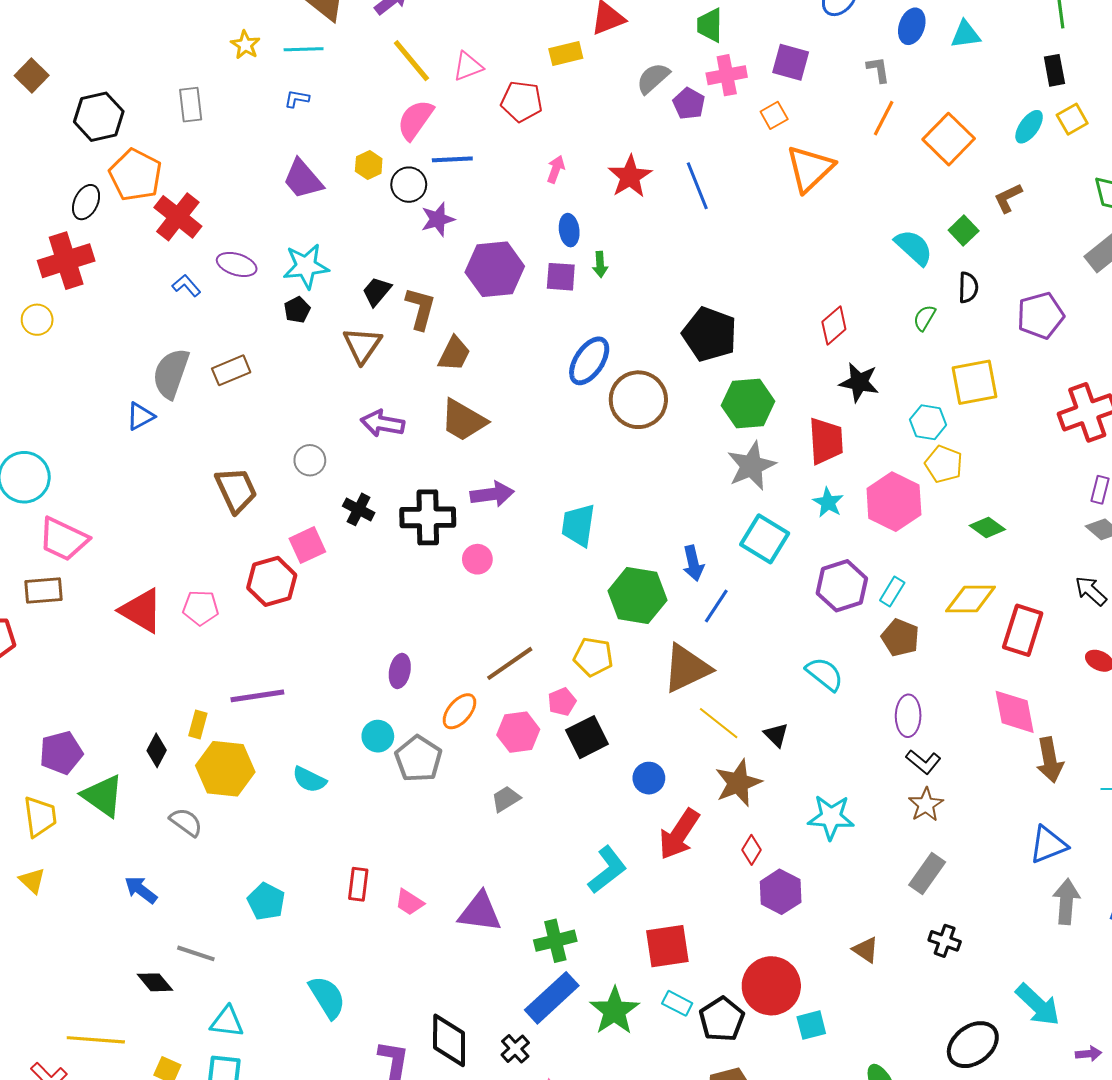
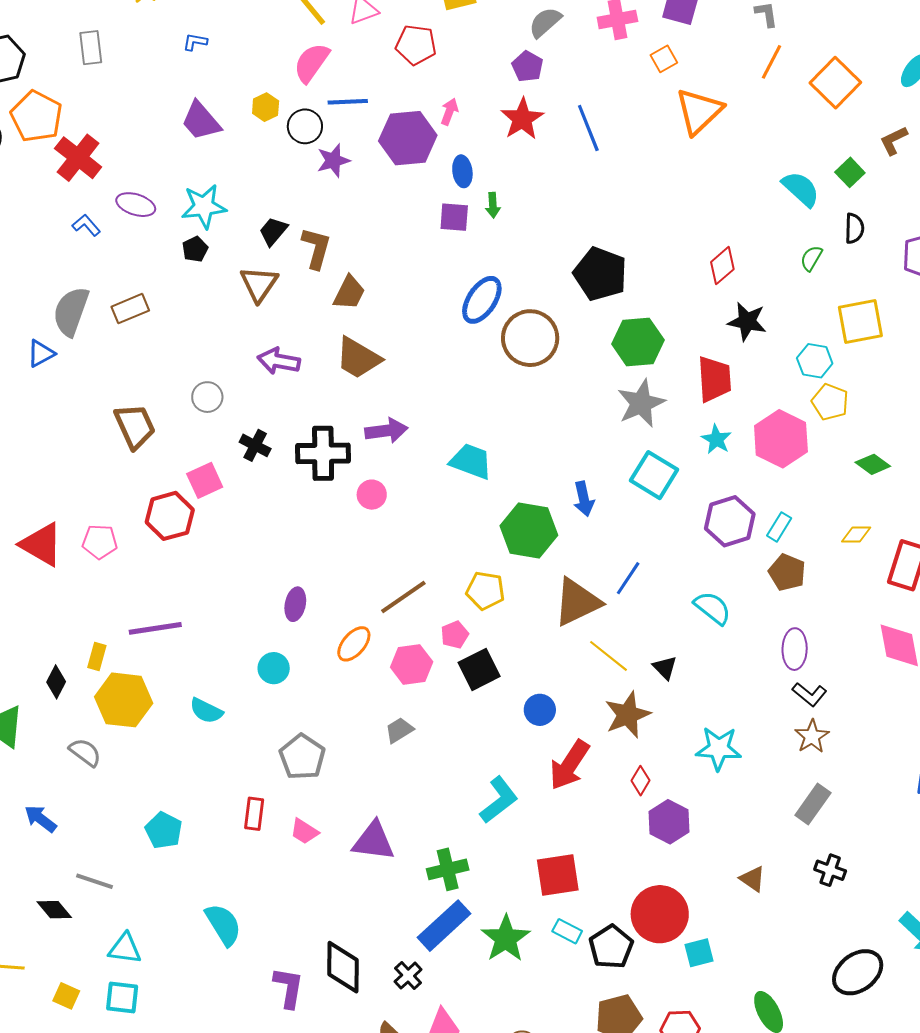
purple pentagon: (689, 104) -> (527, 66), moved
purple hexagon: (495, 269) -> (408, 138), moved
cyan trapezoid: (578, 525) -> (471, 461), turned 102
yellow diamond: (971, 599) -> (856, 535), size x0.6
blue line: (716, 606) -> (628, 578), moved
gray pentagon: (418, 759) -> (302, 757), moved

